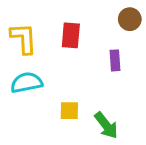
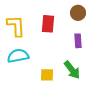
brown circle: (130, 19) -> (78, 13), moved
green arrow: (106, 125) -> (72, 70), moved

